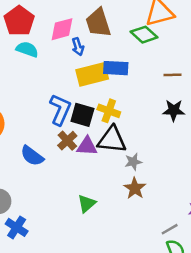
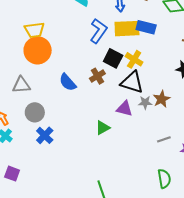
blue L-shape: (60, 110) -> (99, 31), moved
purple triangle: (87, 146) -> (124, 109), moved
brown star: (135, 188) -> (162, 99), moved
gray line: (170, 229) -> (164, 139), moved

